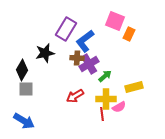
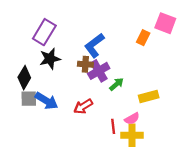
pink square: (115, 21) -> (165, 23), moved
purple rectangle: (66, 29) -> (44, 32), moved
yellow cross: (106, 99) -> (132, 135), moved
blue arrow: (24, 121) -> (47, 101), moved

